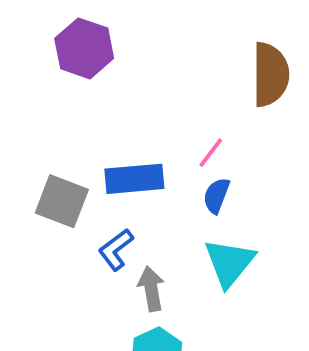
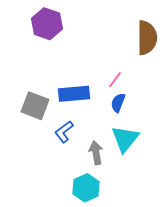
gray arrow: (151, 289) -> (96, 153), moved

